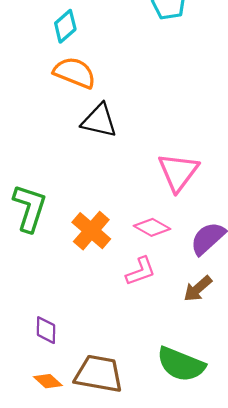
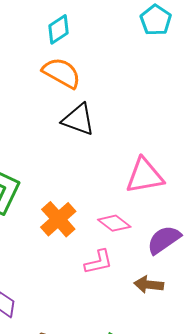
pink triangle: (178, 172) -> (145, 176), turned 36
brown arrow: (198, 289) -> (149, 285), turned 40

